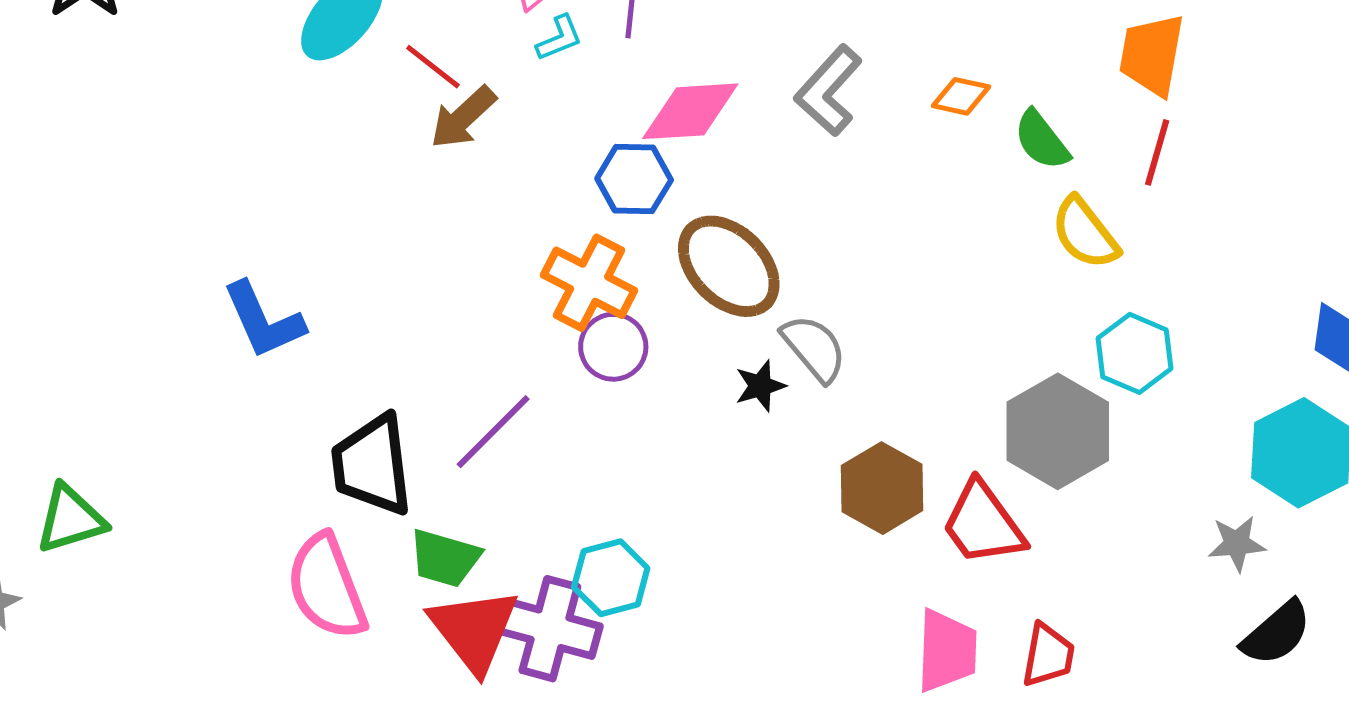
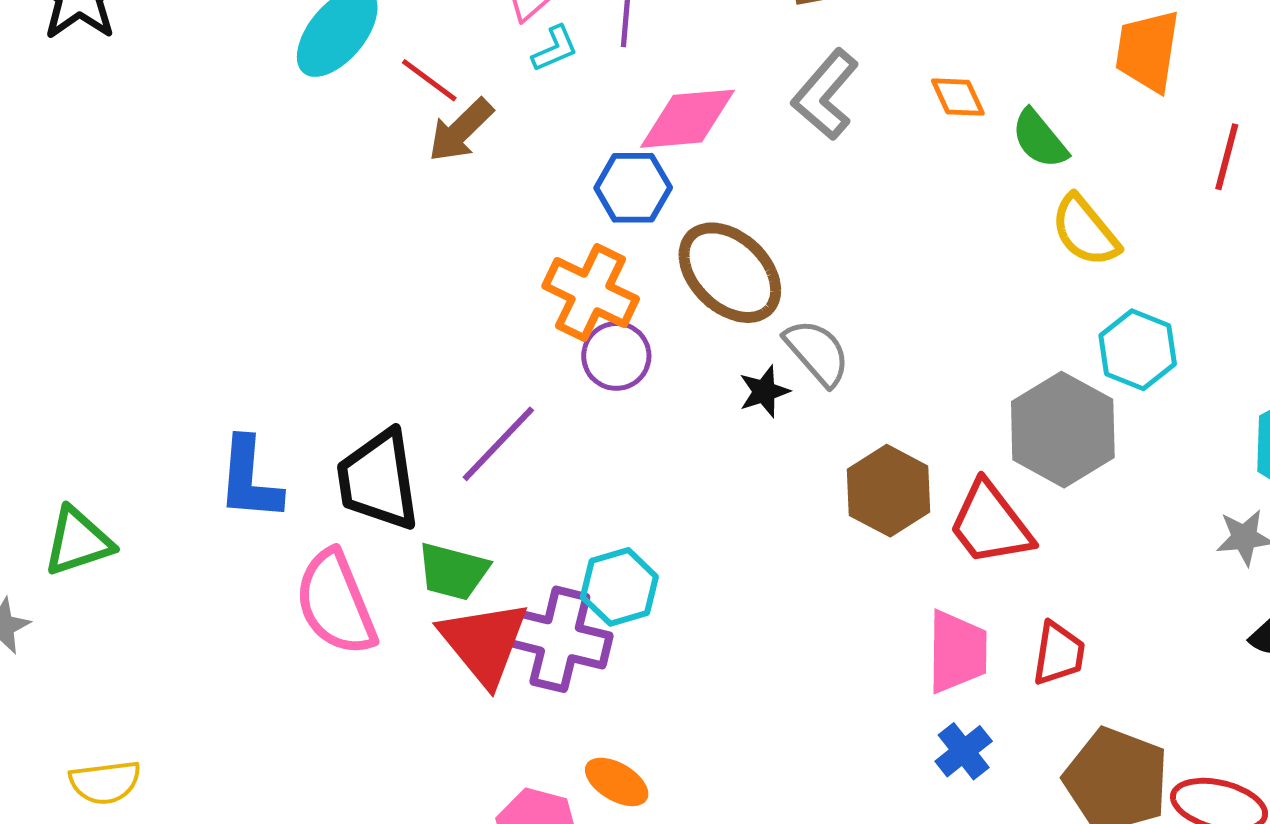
orange diamond: (961, 96) -> (958, 97), turned 54
red line: (1157, 152) -> (1227, 157), moved
blue L-shape: (264, 320) -> (249, 479), moved, turned 30

